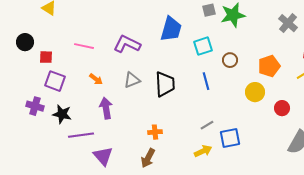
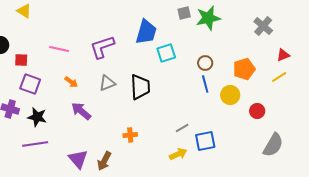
purple L-shape: (127, 44) -> (102, 47), turned -44
cyan square: (203, 46) -> (166, 53), moved
blue line: (206, 81) -> (205, 84), moved
purple arrow: (106, 108) -> (81, 111), turned -40
purple line: (81, 135) -> (35, 144), moved
brown arrow: (148, 158) -> (104, 161), moved

